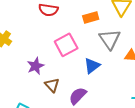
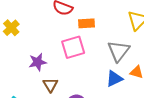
orange rectangle: (91, 17) -> (86, 23), moved
blue triangle: (92, 66) -> (114, 79), moved

